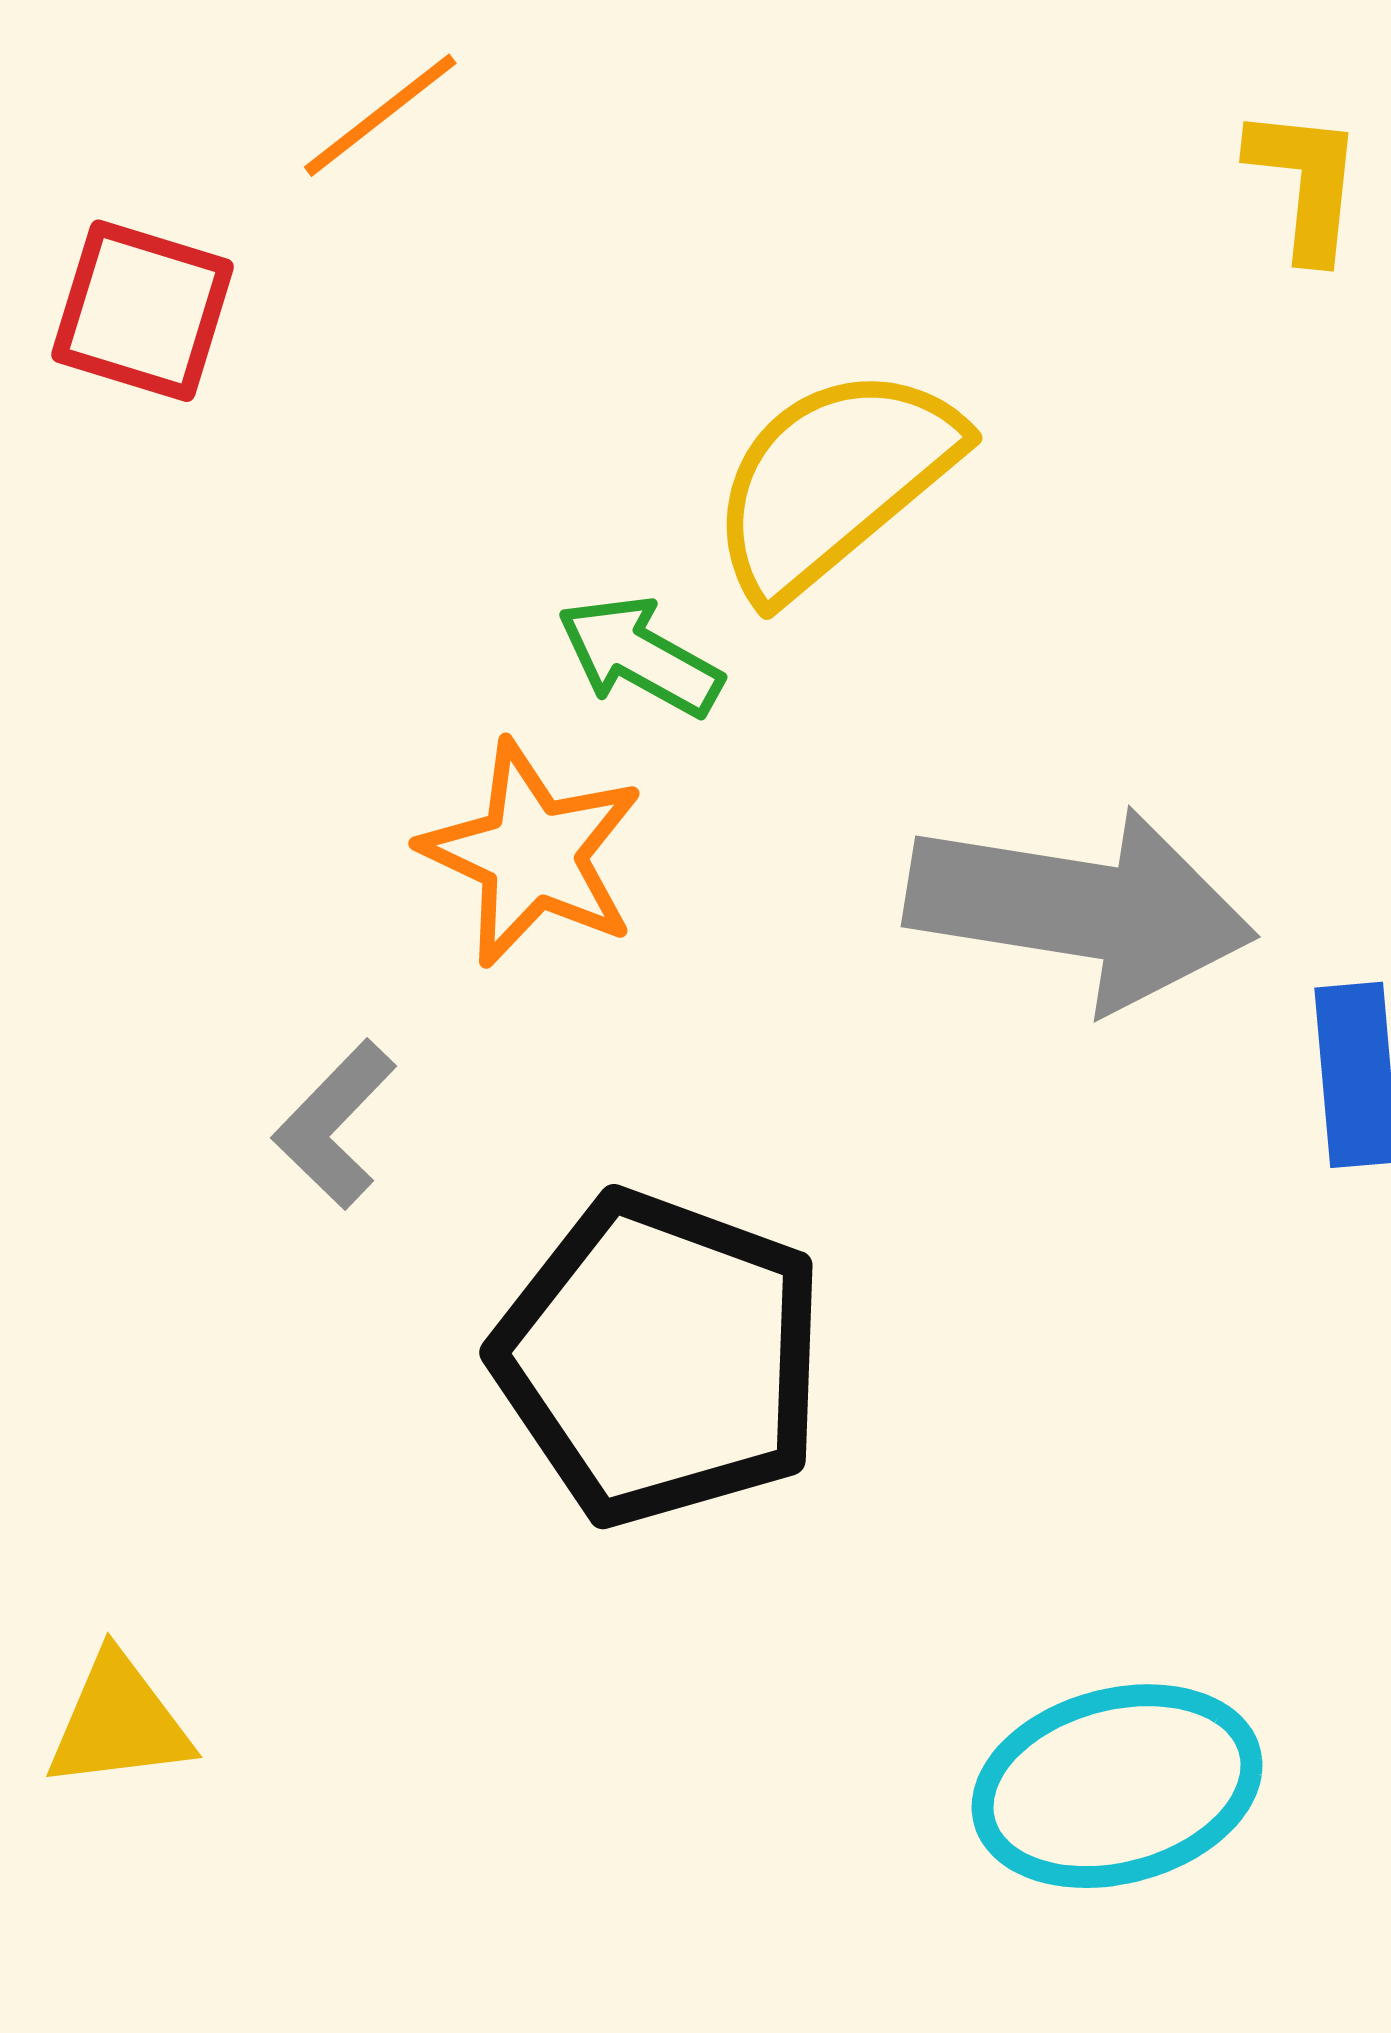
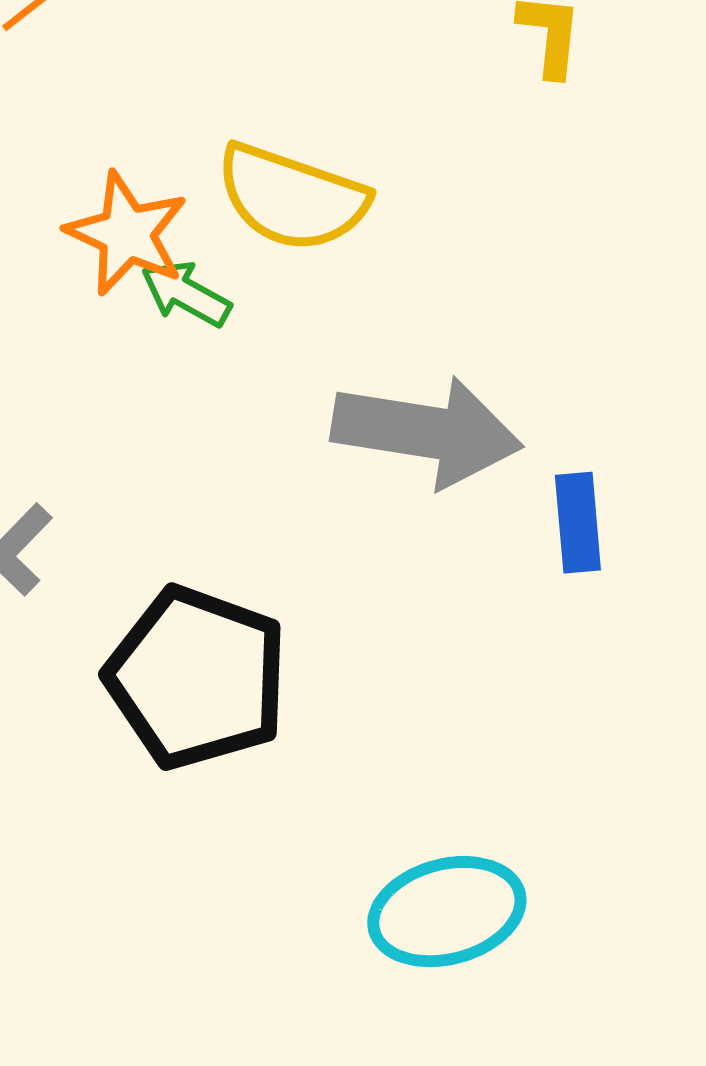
yellow semicircle: (834, 481) -> (292, 198), turned -121
orange star: (532, 854) -> (127, 234), moved

